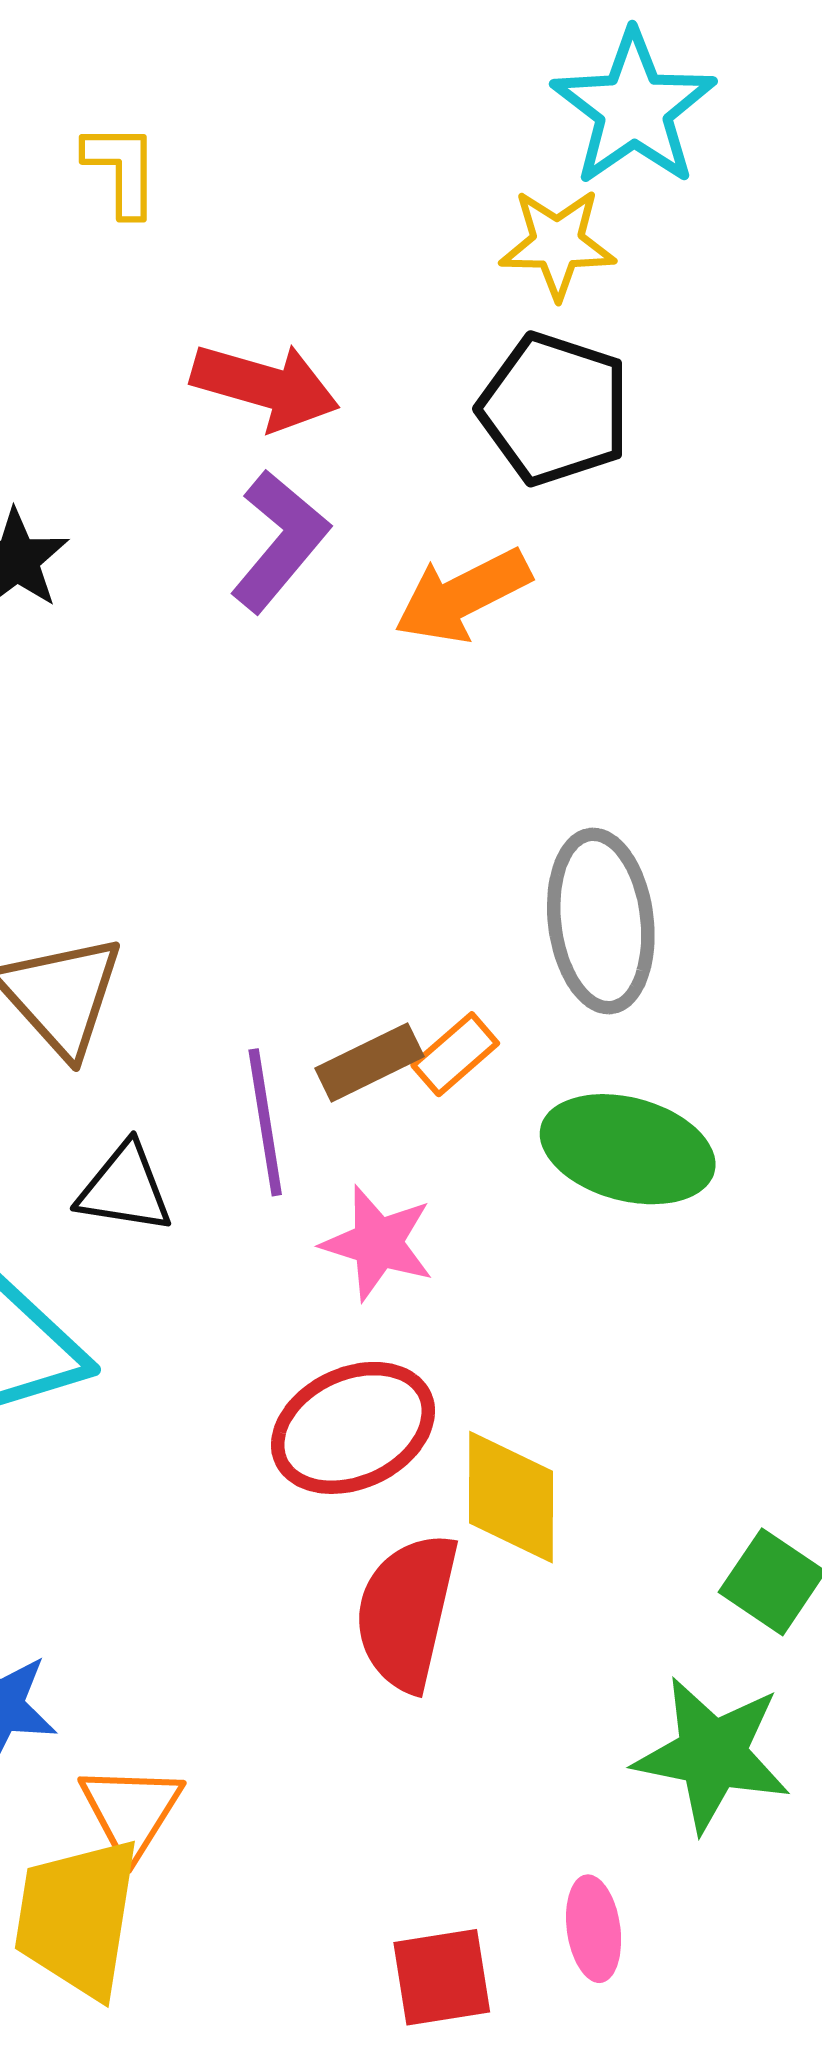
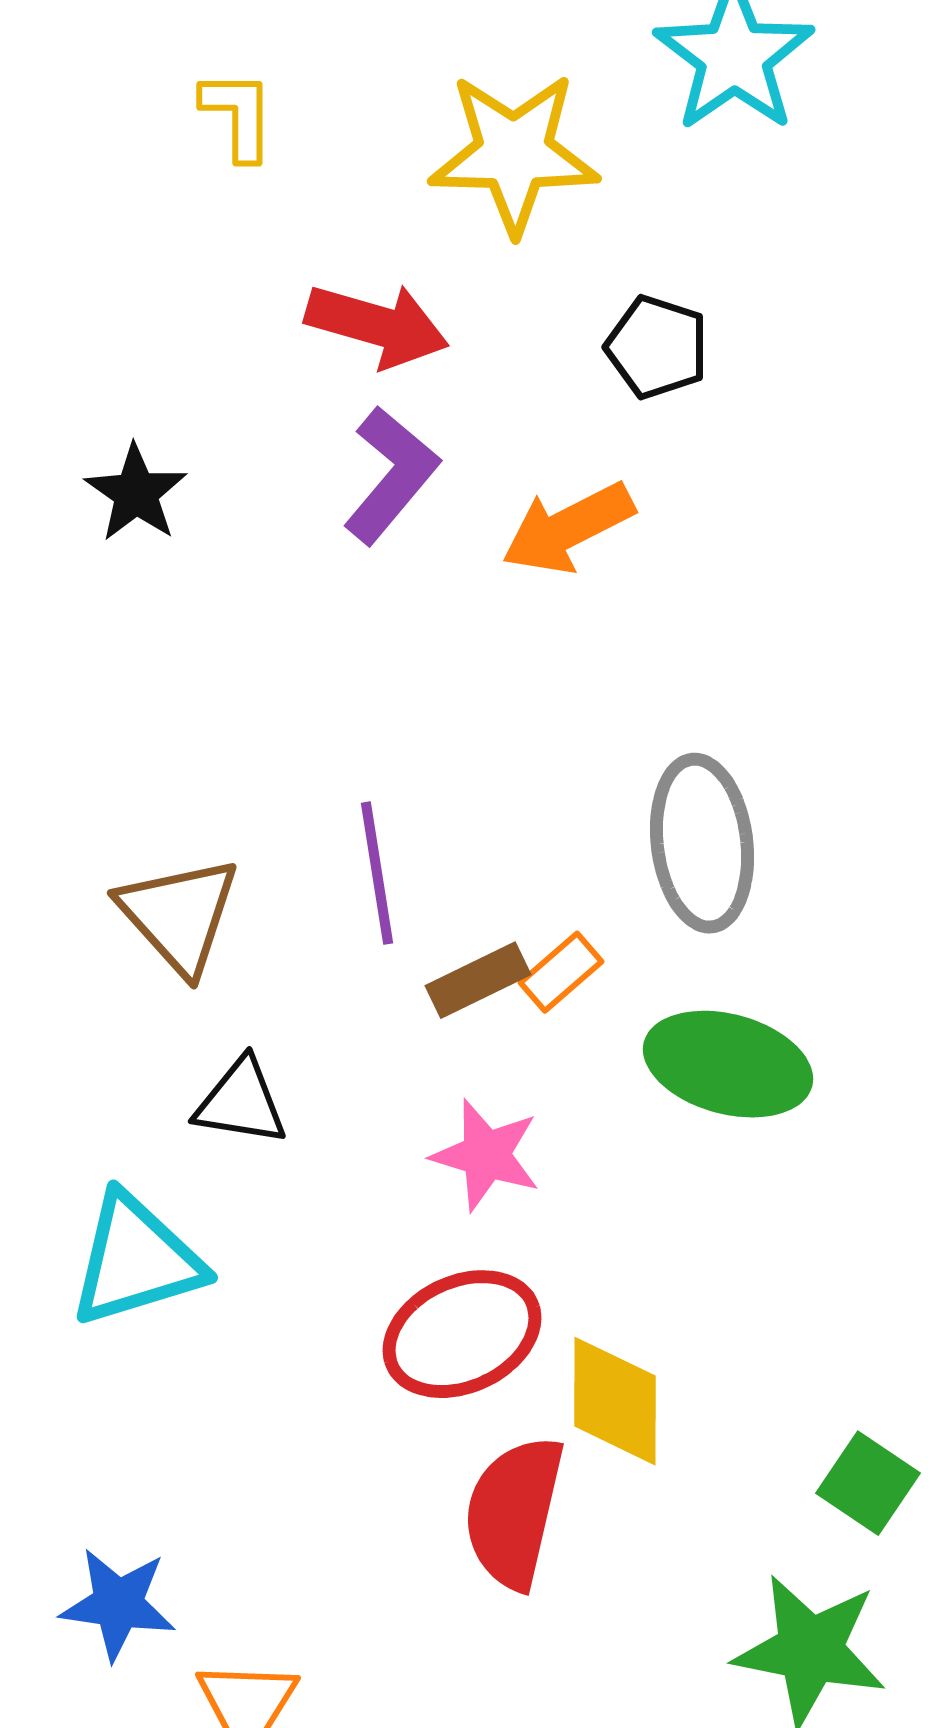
yellow star: (557, 244) -> (514, 153), moved, size x1.5
black pentagon: (554, 409) -> (657, 347), size x0.7
purple line: (265, 1122) -> (377, 873), moved

